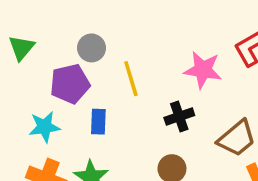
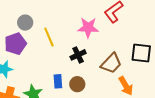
blue rectangle: (98, 122) -> (58, 81), moved

